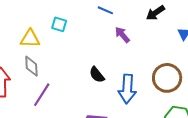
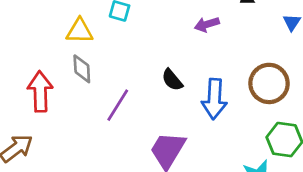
purple arrow: (122, 35) -> (207, 24), turned -66
purple line: (42, 95) -> (118, 105), moved

